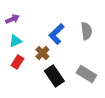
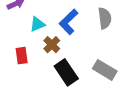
cyan triangle: (15, 41) -> (37, 24), moved
red rectangle: (17, 62) -> (22, 56), turned -40

